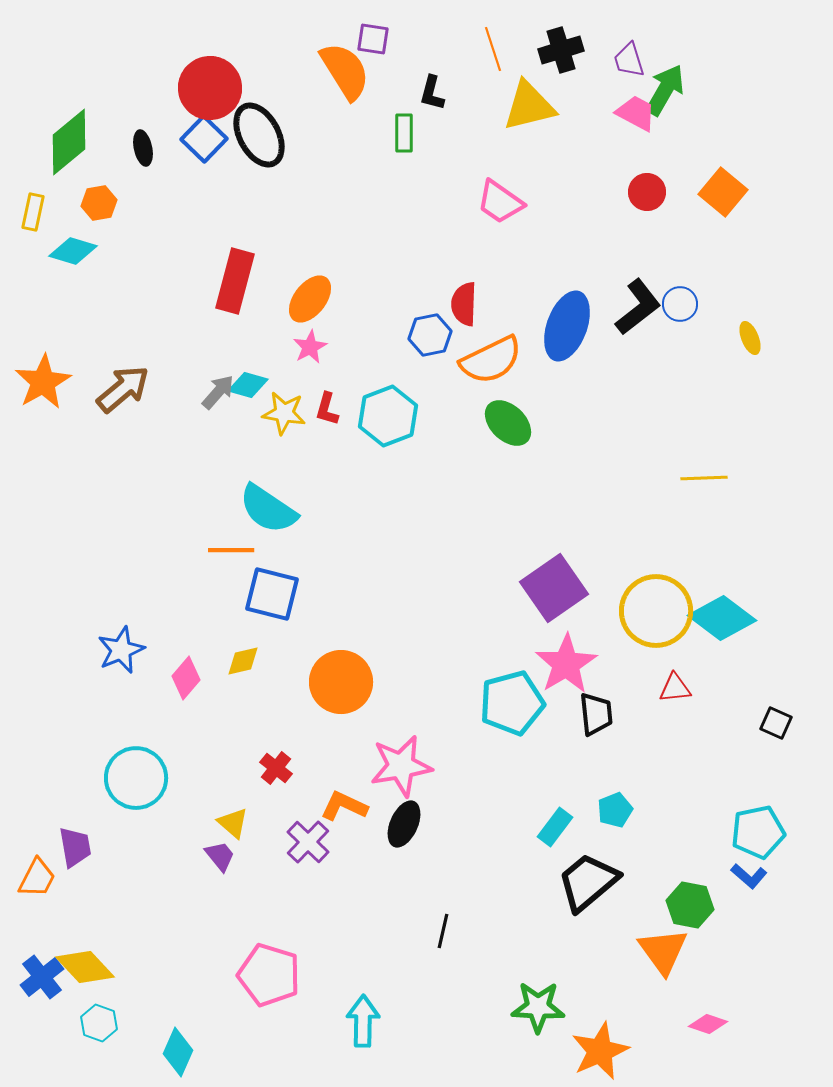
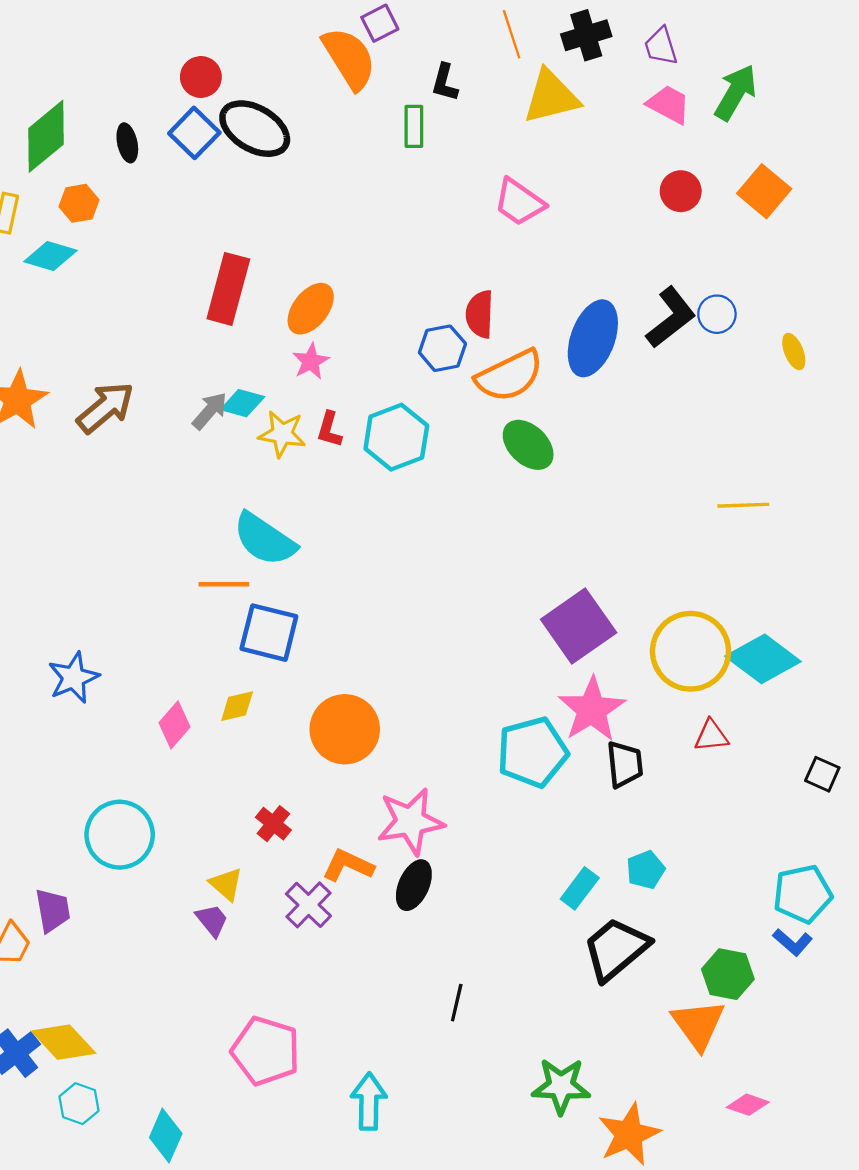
purple square: (373, 39) -> (380, 23), turned -36
red circle: (210, 88) -> (201, 77), size x0.6
green arrow: (665, 90) -> (736, 92), moved
black ellipse: (259, 135) -> (255, 129), turned -32
blue star: (121, 650) -> (73, 678), moved

